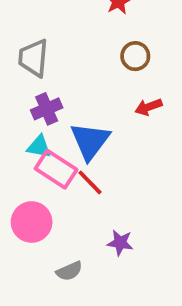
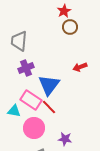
brown circle: (135, 56) -> (70, 27), moved
cyan triangle: (39, 147) -> (14, 111), moved
pink circle: (32, 222) -> (34, 128), moved

